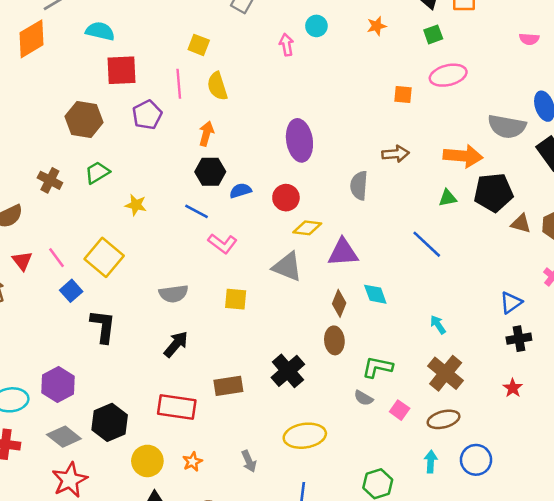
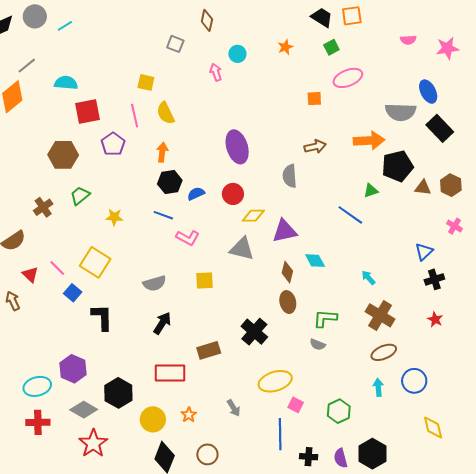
brown cross: (50, 180) -> (43, 207), turned 36
green triangle: (448, 198) -> (371, 191), moved
pink square: (400, 410) -> (296, 405), moved

